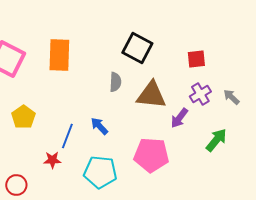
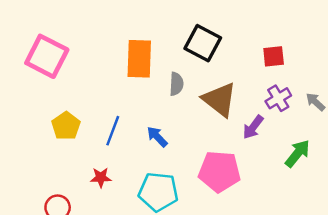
orange rectangle: (59, 55) -> (139, 59), moved
brown triangle: (151, 95) -> (220, 100), turned 32
blue line: (67, 136) -> (113, 131), moved

